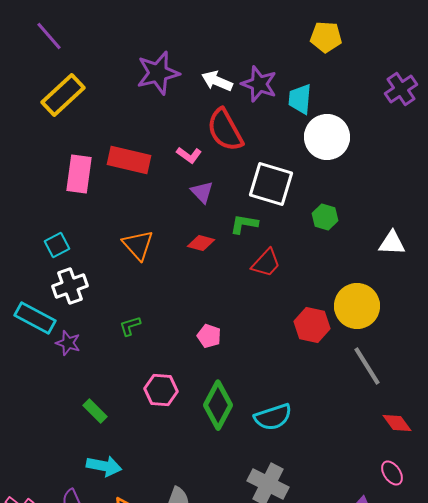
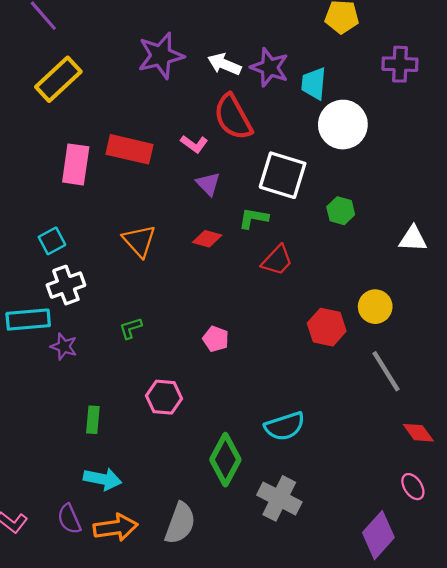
purple cross: (401, 89) -> (400, 64), moved, turned 36
yellow circle: (357, 306) -> (375, 307), size x0.7
cyan rectangle: (35, 318) -> (28, 320), turned -33
green diamond: (218, 405) -> (225, 460), moved
green rectangle: (95, 411) -> (93, 420), turned 50

